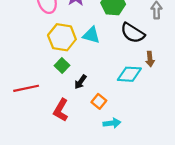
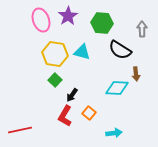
red line: (26, 88) -> (20, 130), moved
red L-shape: (61, 110) -> (65, 116), moved
cyan arrow: (112, 123) -> (114, 133), moved

